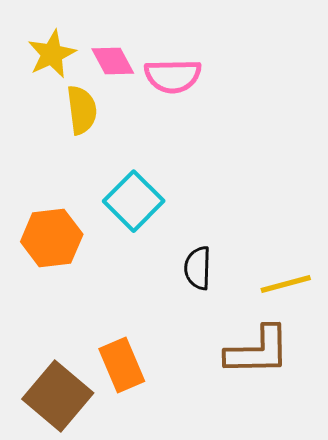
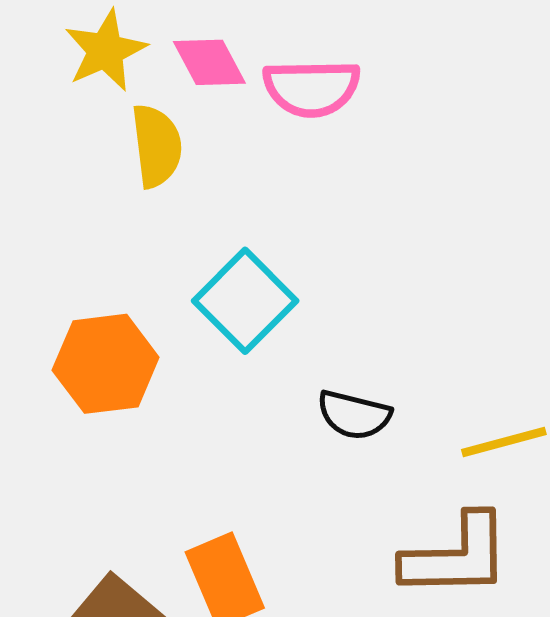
black semicircle: (198, 268) -> (354, 415), turned -78

